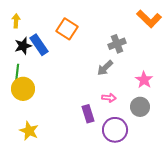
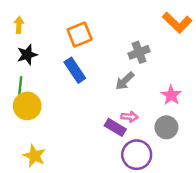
orange square: (67, 29) -> (80, 35), turned 35
blue rectangle: (39, 45) -> (75, 70), moved
purple rectangle: (88, 114) -> (115, 127), moved, turned -42

